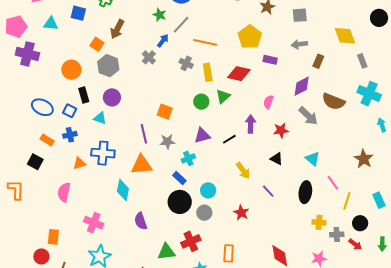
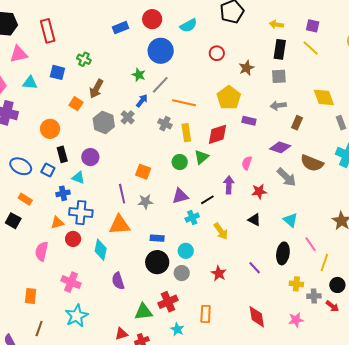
gray hexagon: (108, 66) -> (104, 122), moved
red diamond: (239, 74) -> (217, 134), turned -30
purple diamond: (302, 86) -> (280, 147), turned 45
blue cross: (70, 135) -> (63, 193), moved
cyan cross: (188, 158) -> (192, 218), moved
blue rectangle: (179, 178) -> (157, 238), turned -40
purple line: (268, 191) -> (255, 268), moved
red circle: (41, 257) -> (73, 239), moved

